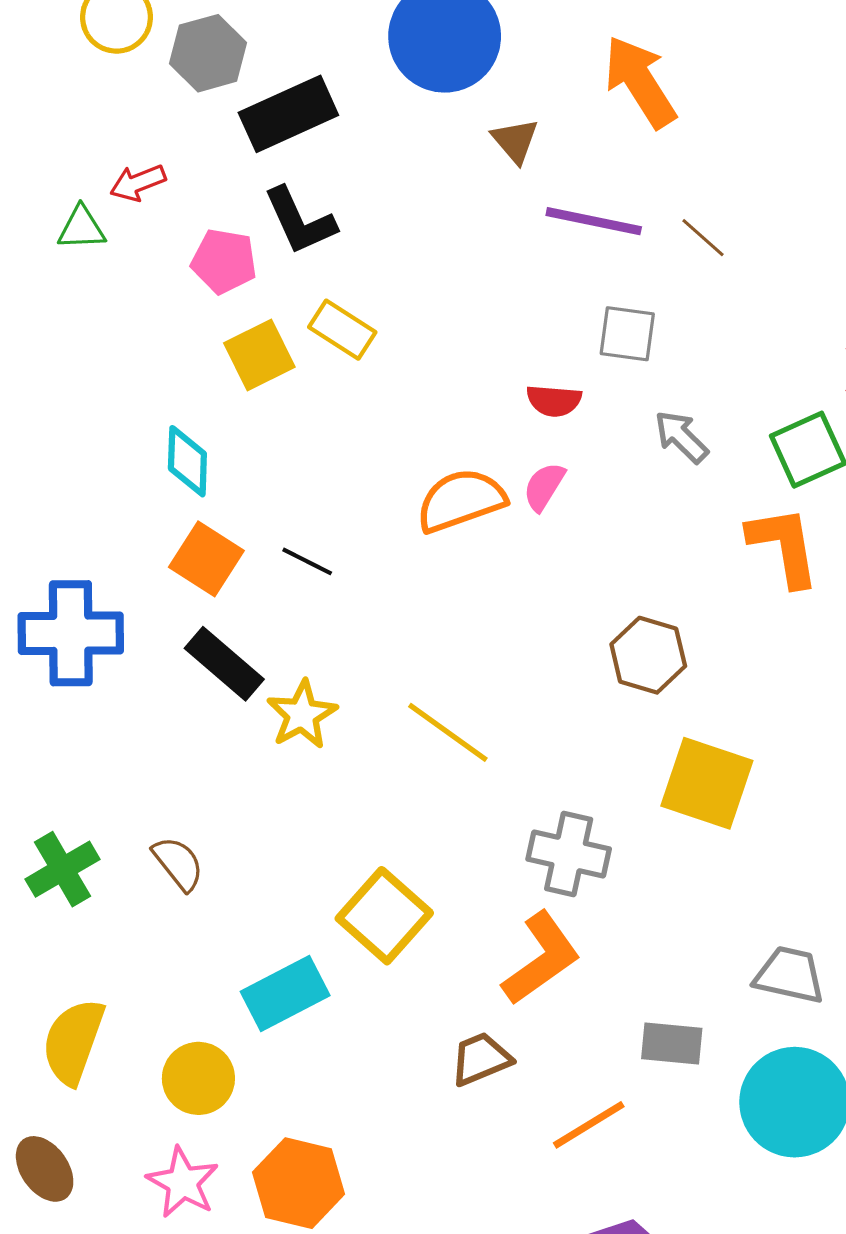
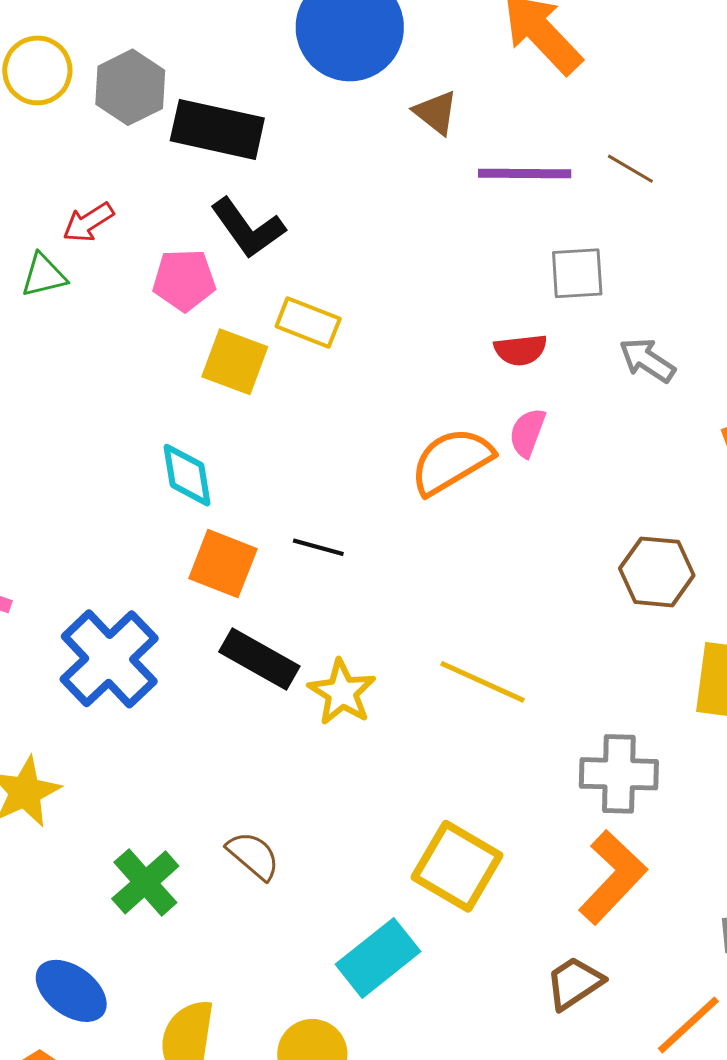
black rectangle: (288, 114) -> (217, 129), turned 48
yellow square: (259, 355) -> (235, 362), turned -32
blue cross: (71, 633) -> (109, 659), turned -32

